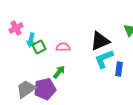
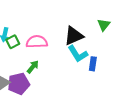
pink semicircle: (63, 47) -> (37, 42), size x1.5
cyan L-shape: (104, 59) -> (78, 54), turned -100

